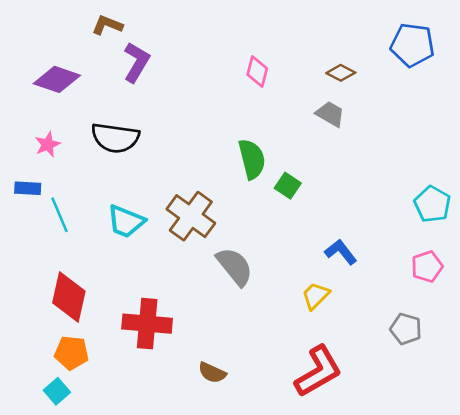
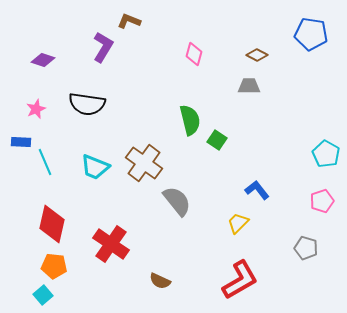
brown L-shape: (107, 25) -> (129, 21), moved
purple diamond: (57, 79) -> (43, 60), size x0.7
gray trapezoid: (330, 114) -> (249, 86), turned -30
red cross: (147, 324) -> (111, 244), turned 30

